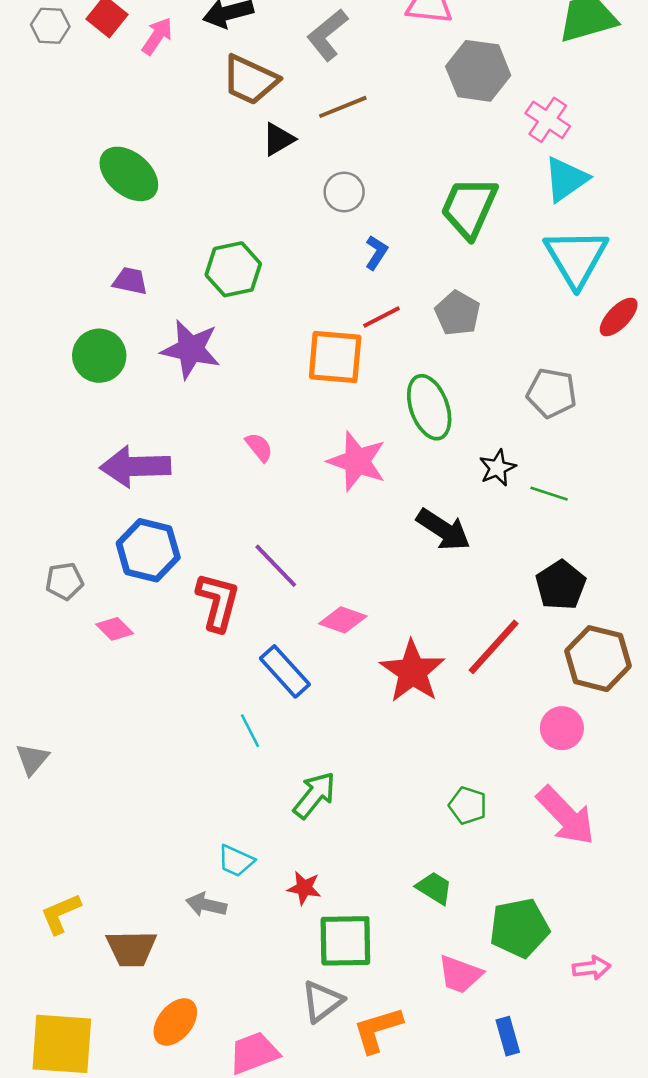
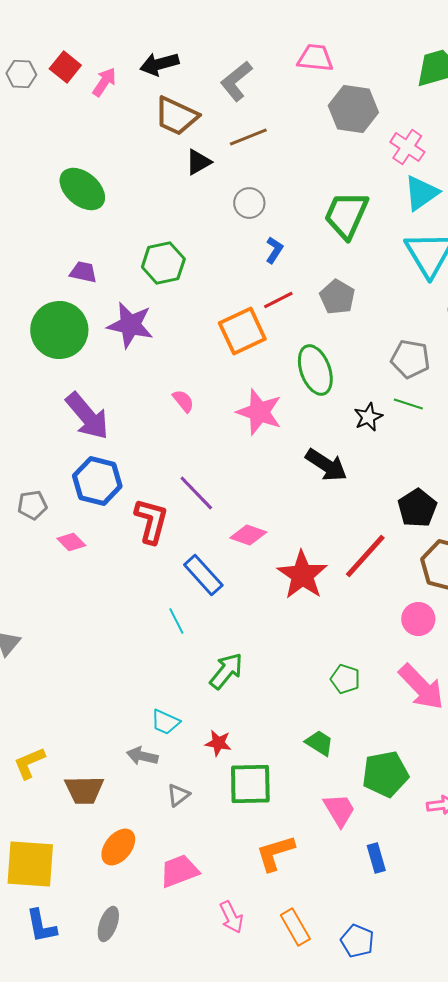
green circle: (99, 356) -> (59, 330), size x1.4
orange square: (335, 357) -> (242, 331), turned -30
purple arrow: (135, 467) -> (87, 416), turned -128
green line: (549, 494) -> (408, 404), moved
pink trapezoid: (460, 974) -> (339, 810), turned -141
gray triangle: (322, 1001) -> (178, 795), moved, size x0.7

